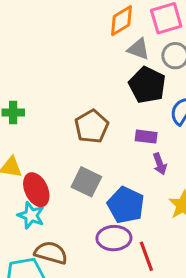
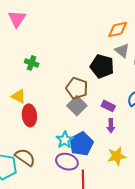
black pentagon: (147, 85) -> (102, 66), moved, turned -30
brown pentagon: (92, 126) -> (77, 88), turned 30
gray square: (86, 182) -> (77, 106), moved
cyan star: (31, 215) -> (65, 140), moved

